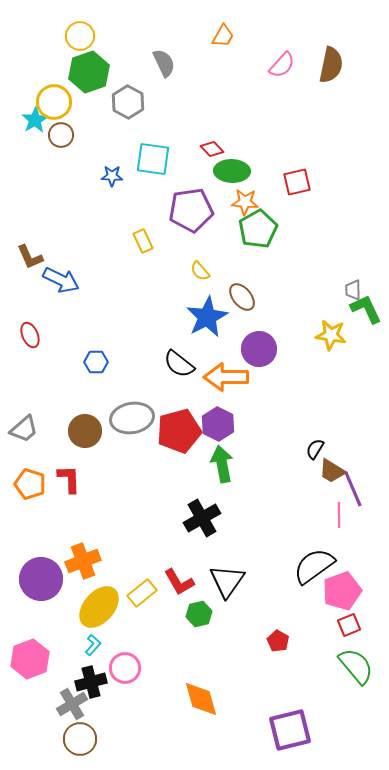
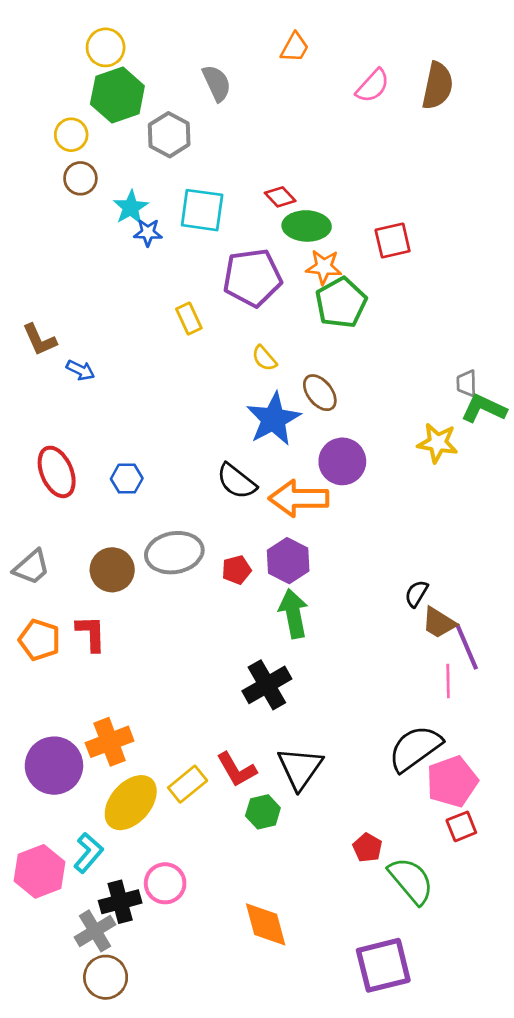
yellow circle: (54, 102) -> (71, 135), size x0.7
cyan star: (35, 120) -> (131, 207), moved
blue arrow: (61, 280) -> (80, 370), size x0.6
green L-shape: (366, 309) -> (484, 408), turned -40
red ellipse: (30, 335) -> (57, 472), moved, size x1.5
red pentagon: (179, 431) -> (236, 570), size x0.5
cyan L-shape: (93, 645) -> (88, 853), moved, size x1.4
green semicircle: (356, 666) -> (411, 881), moved

